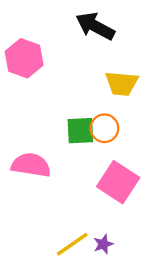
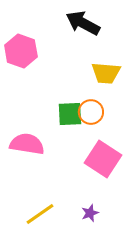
yellow line: (72, 244) -> (40, 214), moved

